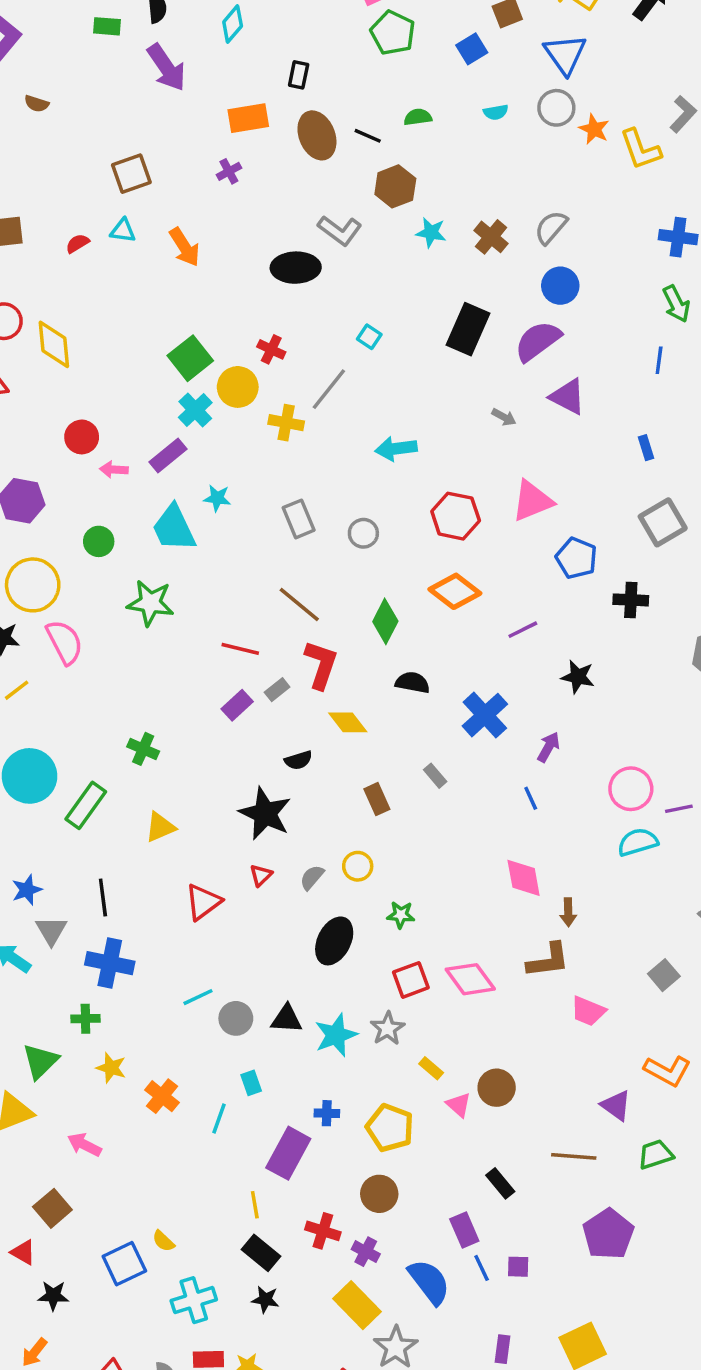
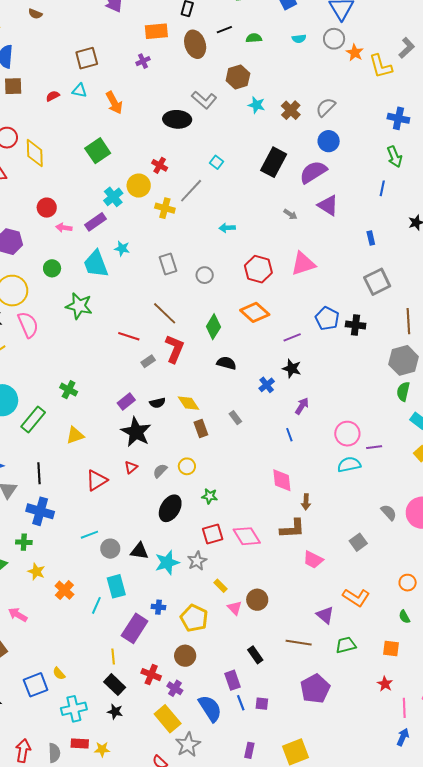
black line: (368, 136) -> (224, 30), moved, turned -49
green square: (190, 358) -> (98, 151), moved
cyan arrow: (396, 449) -> (227, 228), size x0.7
blue pentagon: (576, 558) -> (327, 319), moved
black star: (578, 677) -> (292, 368), moved
purple rectangle: (237, 705) -> (126, 401), moved
blue cross: (485, 715) -> (267, 385), size x0.6
yellow diamond: (348, 722) -> (189, 403), moved
cyan rectangle: (251, 1083) -> (116, 586), size x1.6

